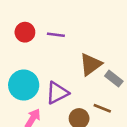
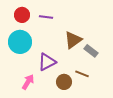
cyan circle: (24, 85) -> (20, 42), moved

